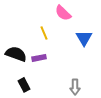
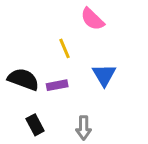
blue triangle: (84, 38) -> (104, 75), moved
gray arrow: (75, 87) -> (84, 128), moved

